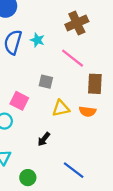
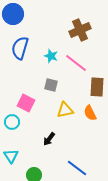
cyan star: (37, 40) -> (51, 56), moved
orange semicircle: (87, 111) -> (90, 113), turned 56

